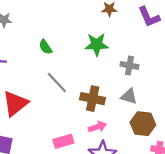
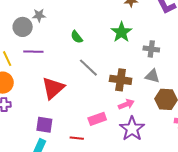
green star: (97, 45) -> (121, 32), turned -30

